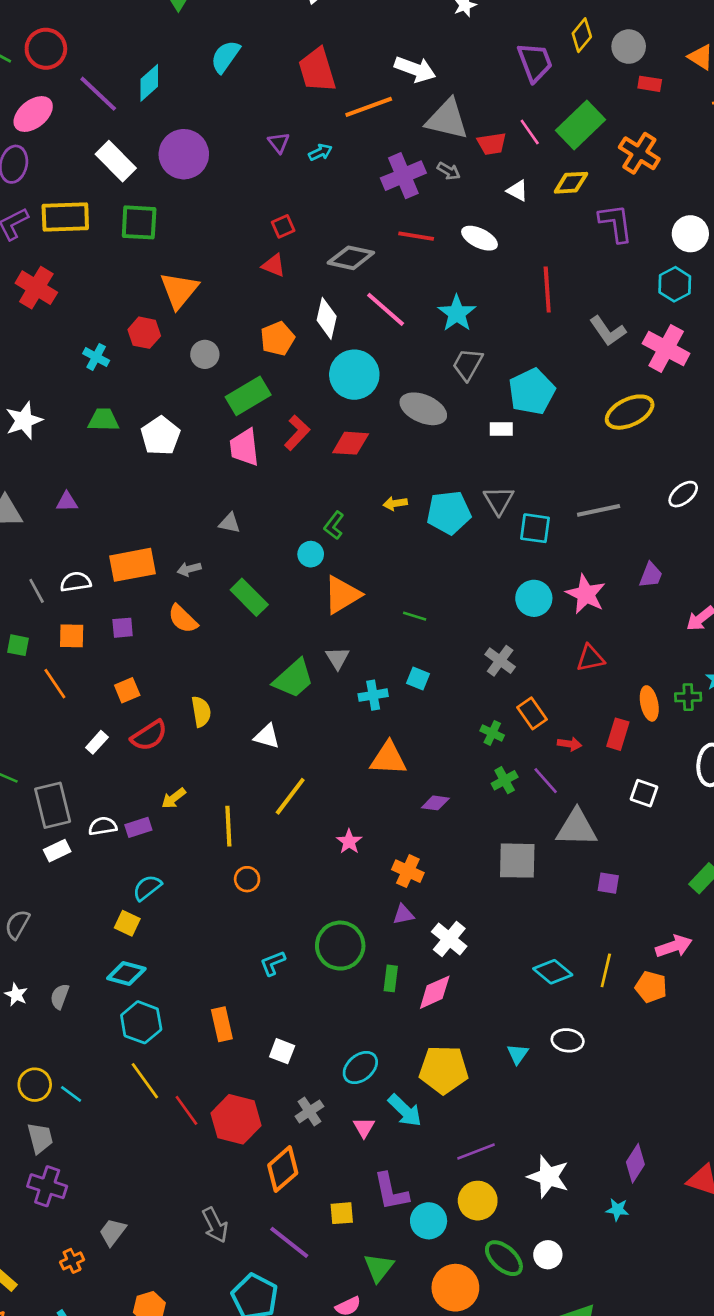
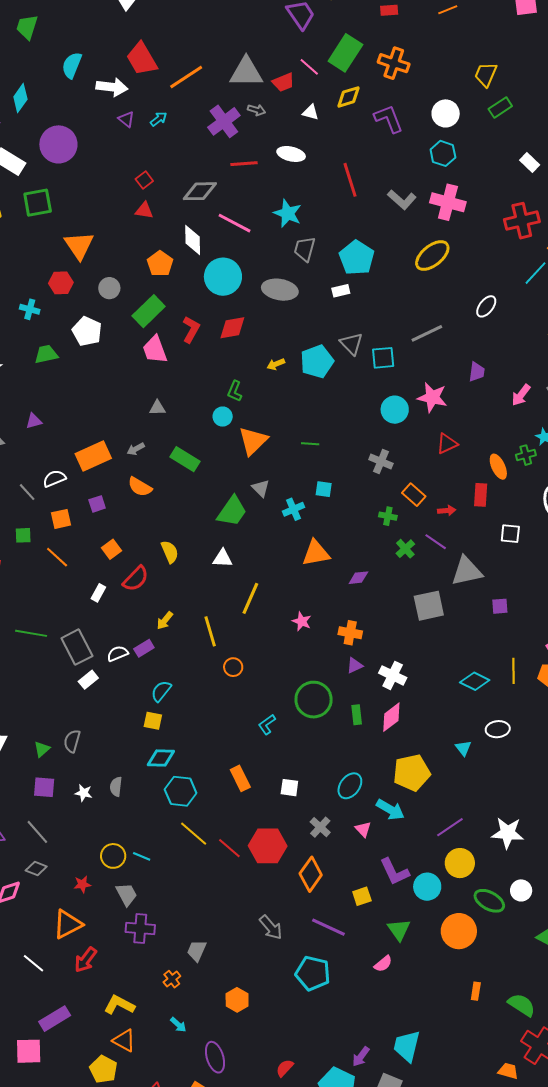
white arrow: (415, 69) -> (112, 87), moved
white pentagon: (160, 436) -> (87, 331), moved

